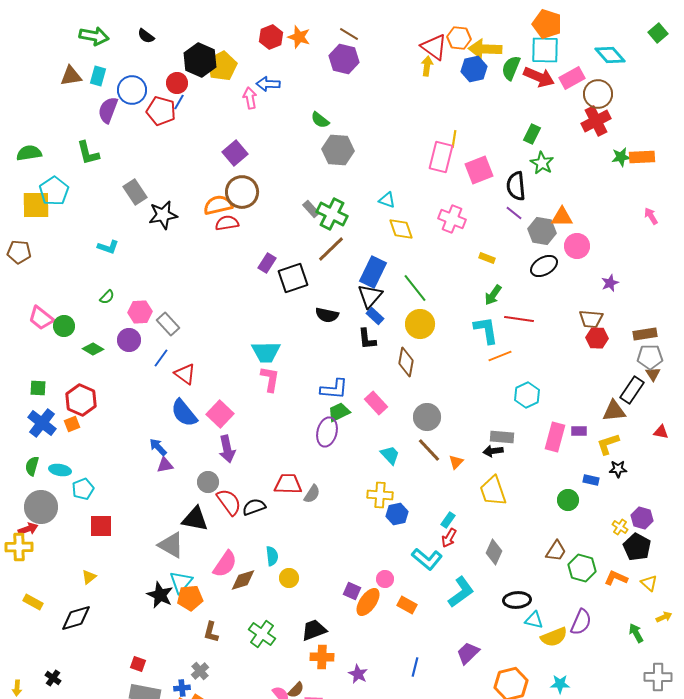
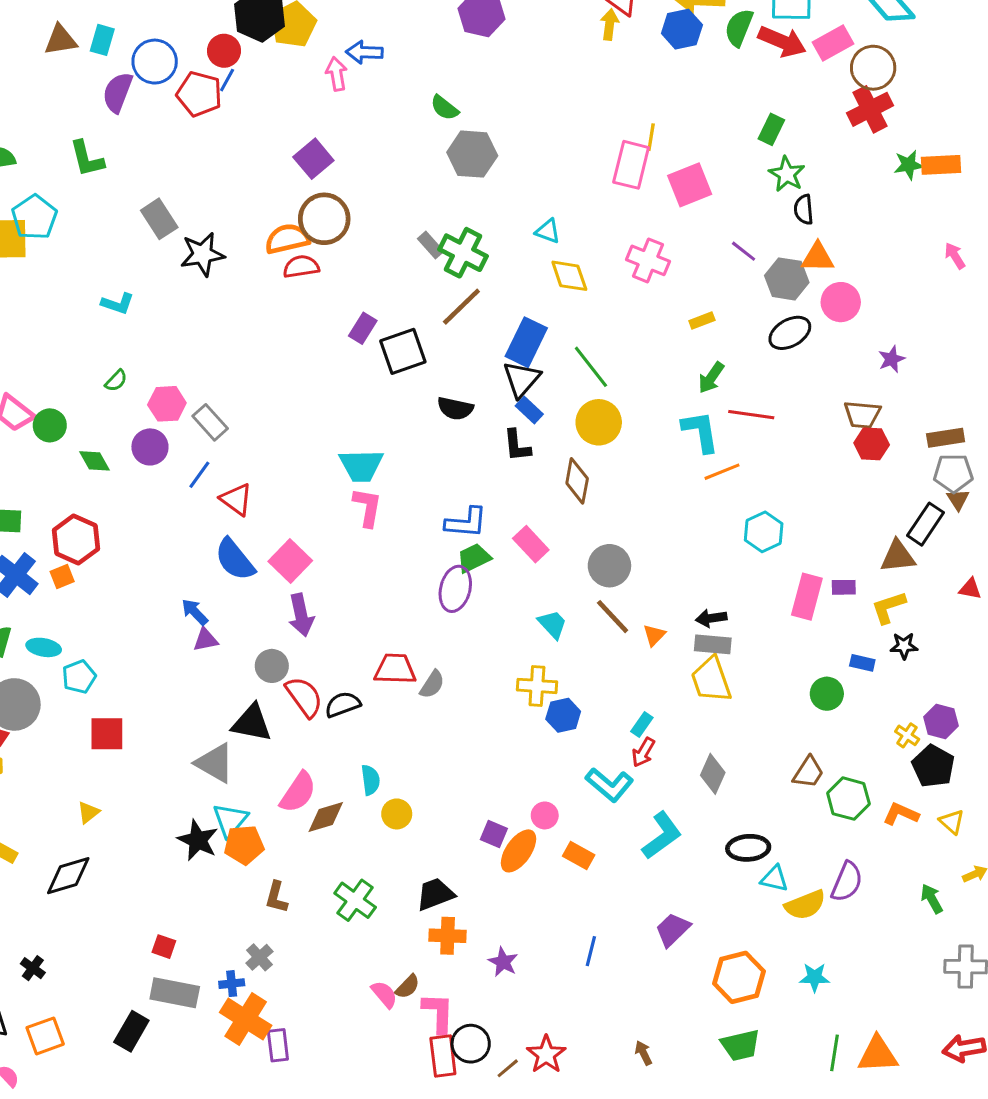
black semicircle: (516, 186) -> (804, 210), moved, size x0.7
yellow rectangle: (487, 258) -> (702, 321), turned -42
green diamond: (93, 349) -> (94, 461), turned 30
gray rectangle: (502, 437) -> (713, 644), moved

